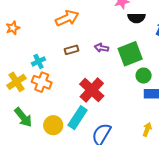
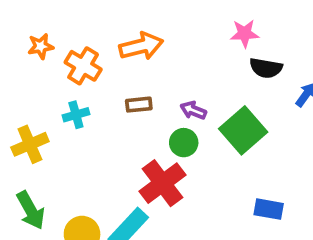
green square: (130, 54) -> (243, 130), turned -30
green circle: (144, 76) -> (184, 143), moved
orange cross: (42, 82) -> (83, 66), moved

